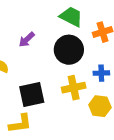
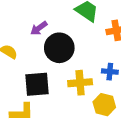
black circle: (69, 50) -> (59, 48), moved

